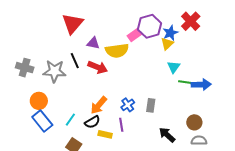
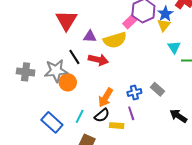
orange circle: (39, 101) -> (68, 82), moved
blue cross: (128, 105) -> (134, 92), turned 32
gray rectangle: (151, 105) -> (157, 89), turned -48

